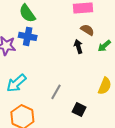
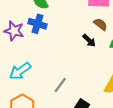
black arrow: (78, 46) -> (89, 40), turned 144

